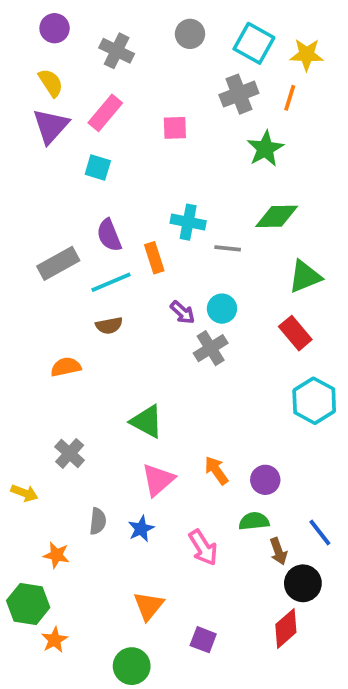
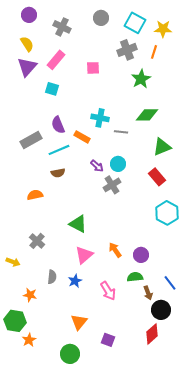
orange rectangle: (154, 258) -> (82, 137), turned -42

